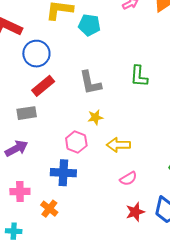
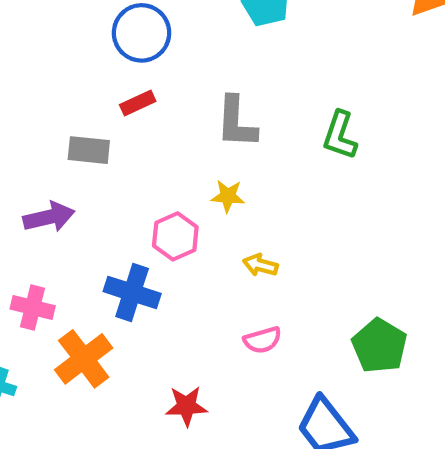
red rectangle: (43, 86) -> (138, 103), size x0.7
yellow arrow: (118, 145) -> (260, 265), size x0.7
orange cross: (49, 209) -> (84, 359), size x1.5
red star: (135, 212) -> (186, 406), moved

